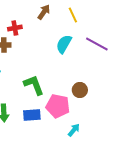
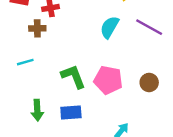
brown circle: (80, 90) -> (149, 82), moved
pink pentagon: (58, 106) -> (108, 80), moved

